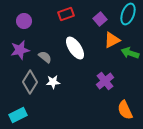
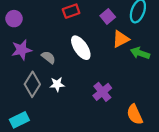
purple circle: (24, 21) -> (14, 19), moved
purple cross: (105, 81) -> (102, 92), moved

